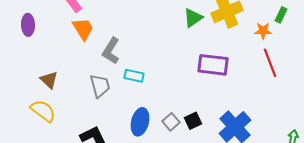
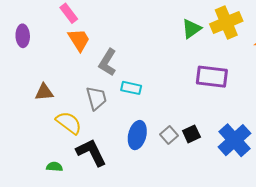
brown triangle: (49, 80) -> (44, 92), turned -48
yellow semicircle: (43, 111) -> (69, 123), moved

